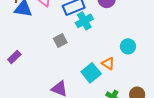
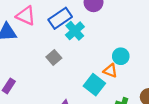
cyan circle: (128, 46) -> (121, 56), moved

